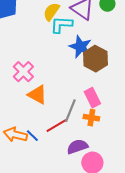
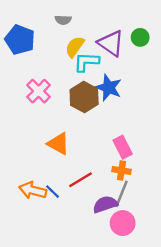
brown hexagon: (95, 59) -> (84, 97), moved
pink cross: (23, 72) -> (39, 91), moved
gray line: (70, 111) -> (121, 194), moved

